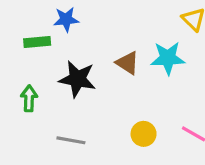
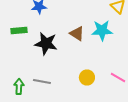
green rectangle: (37, 42) -> (19, 30), moved
green arrow: (29, 98) -> (19, 86), moved

